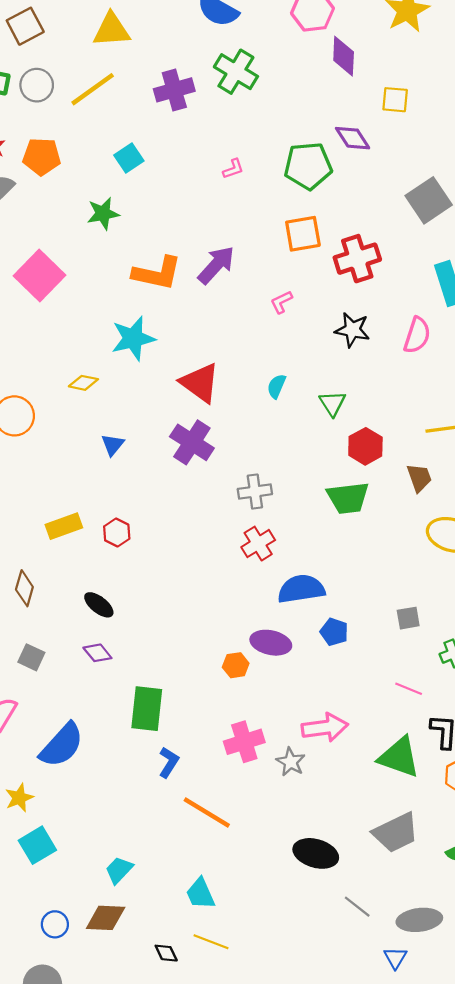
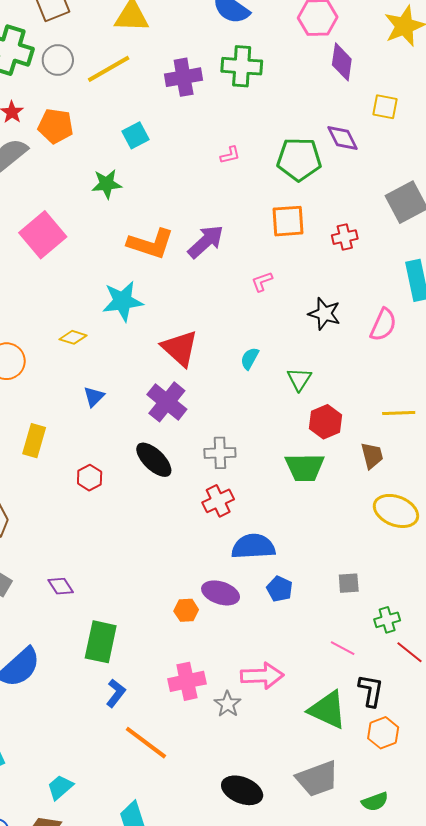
green cross: (236, 72) -> (242, 66), turned -33
red cross: (357, 259) -> (345, 237), moved, size x0.6
yellow rectangle: (64, 526) -> (34, 441), moved, turned -60
black ellipse: (99, 605) -> (154, 460), moved, size x1.4

